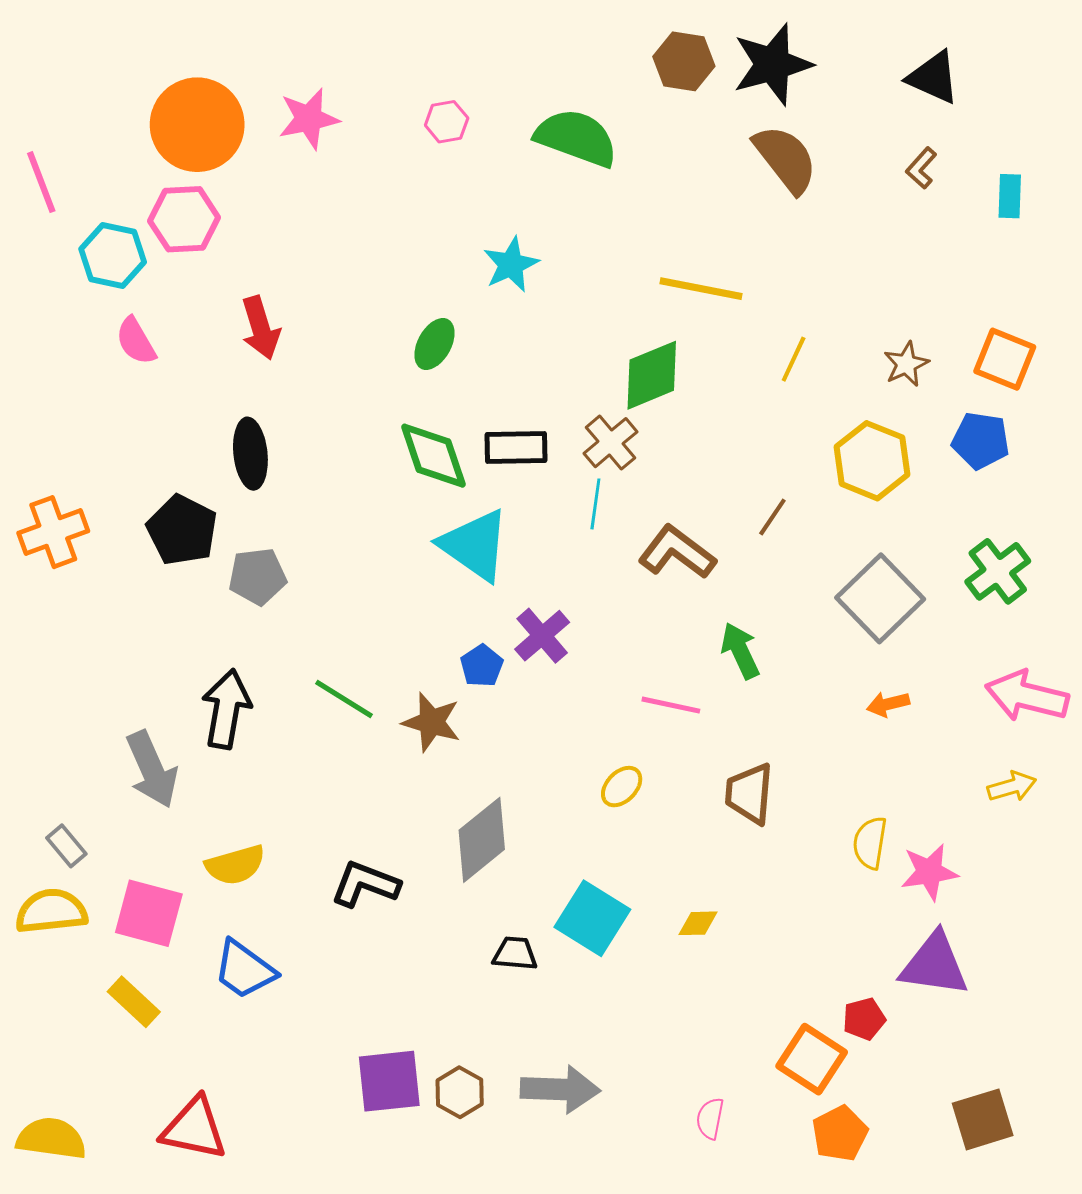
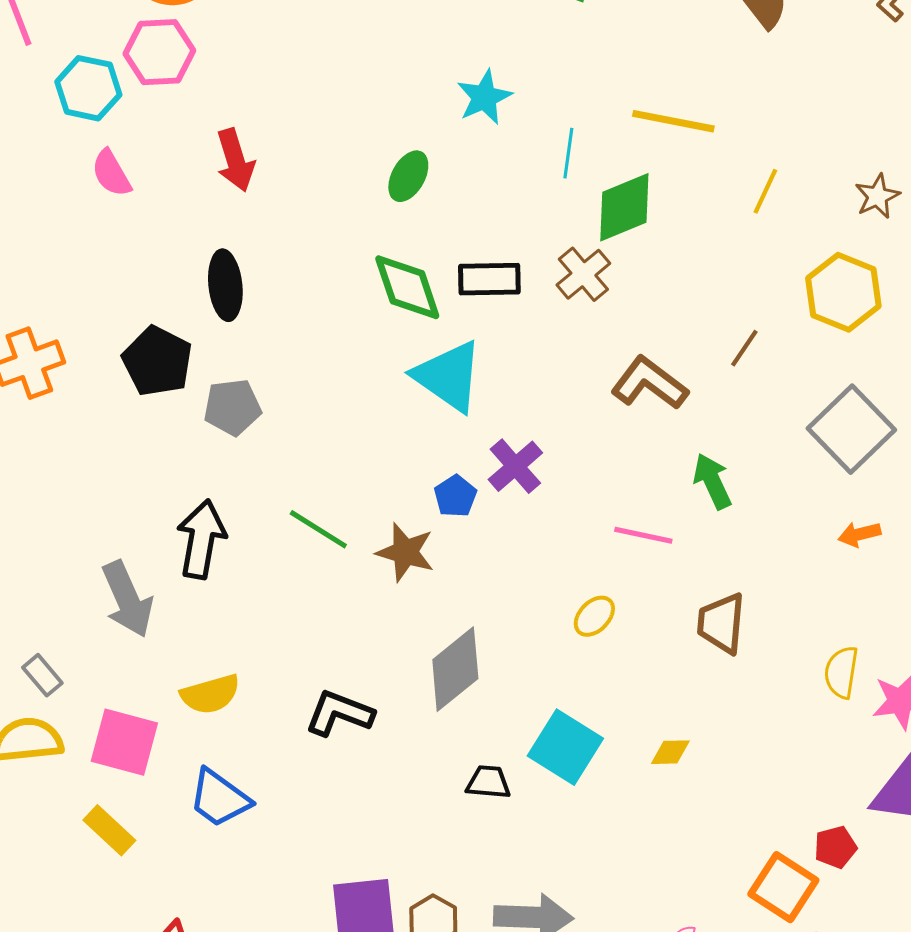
cyan line: (595, 504) -> (568, 153), moved

